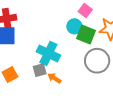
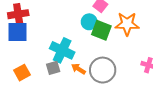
gray circle: (97, 61) -> (103, 70), moved
orange arrow: (54, 78) -> (78, 69), moved

